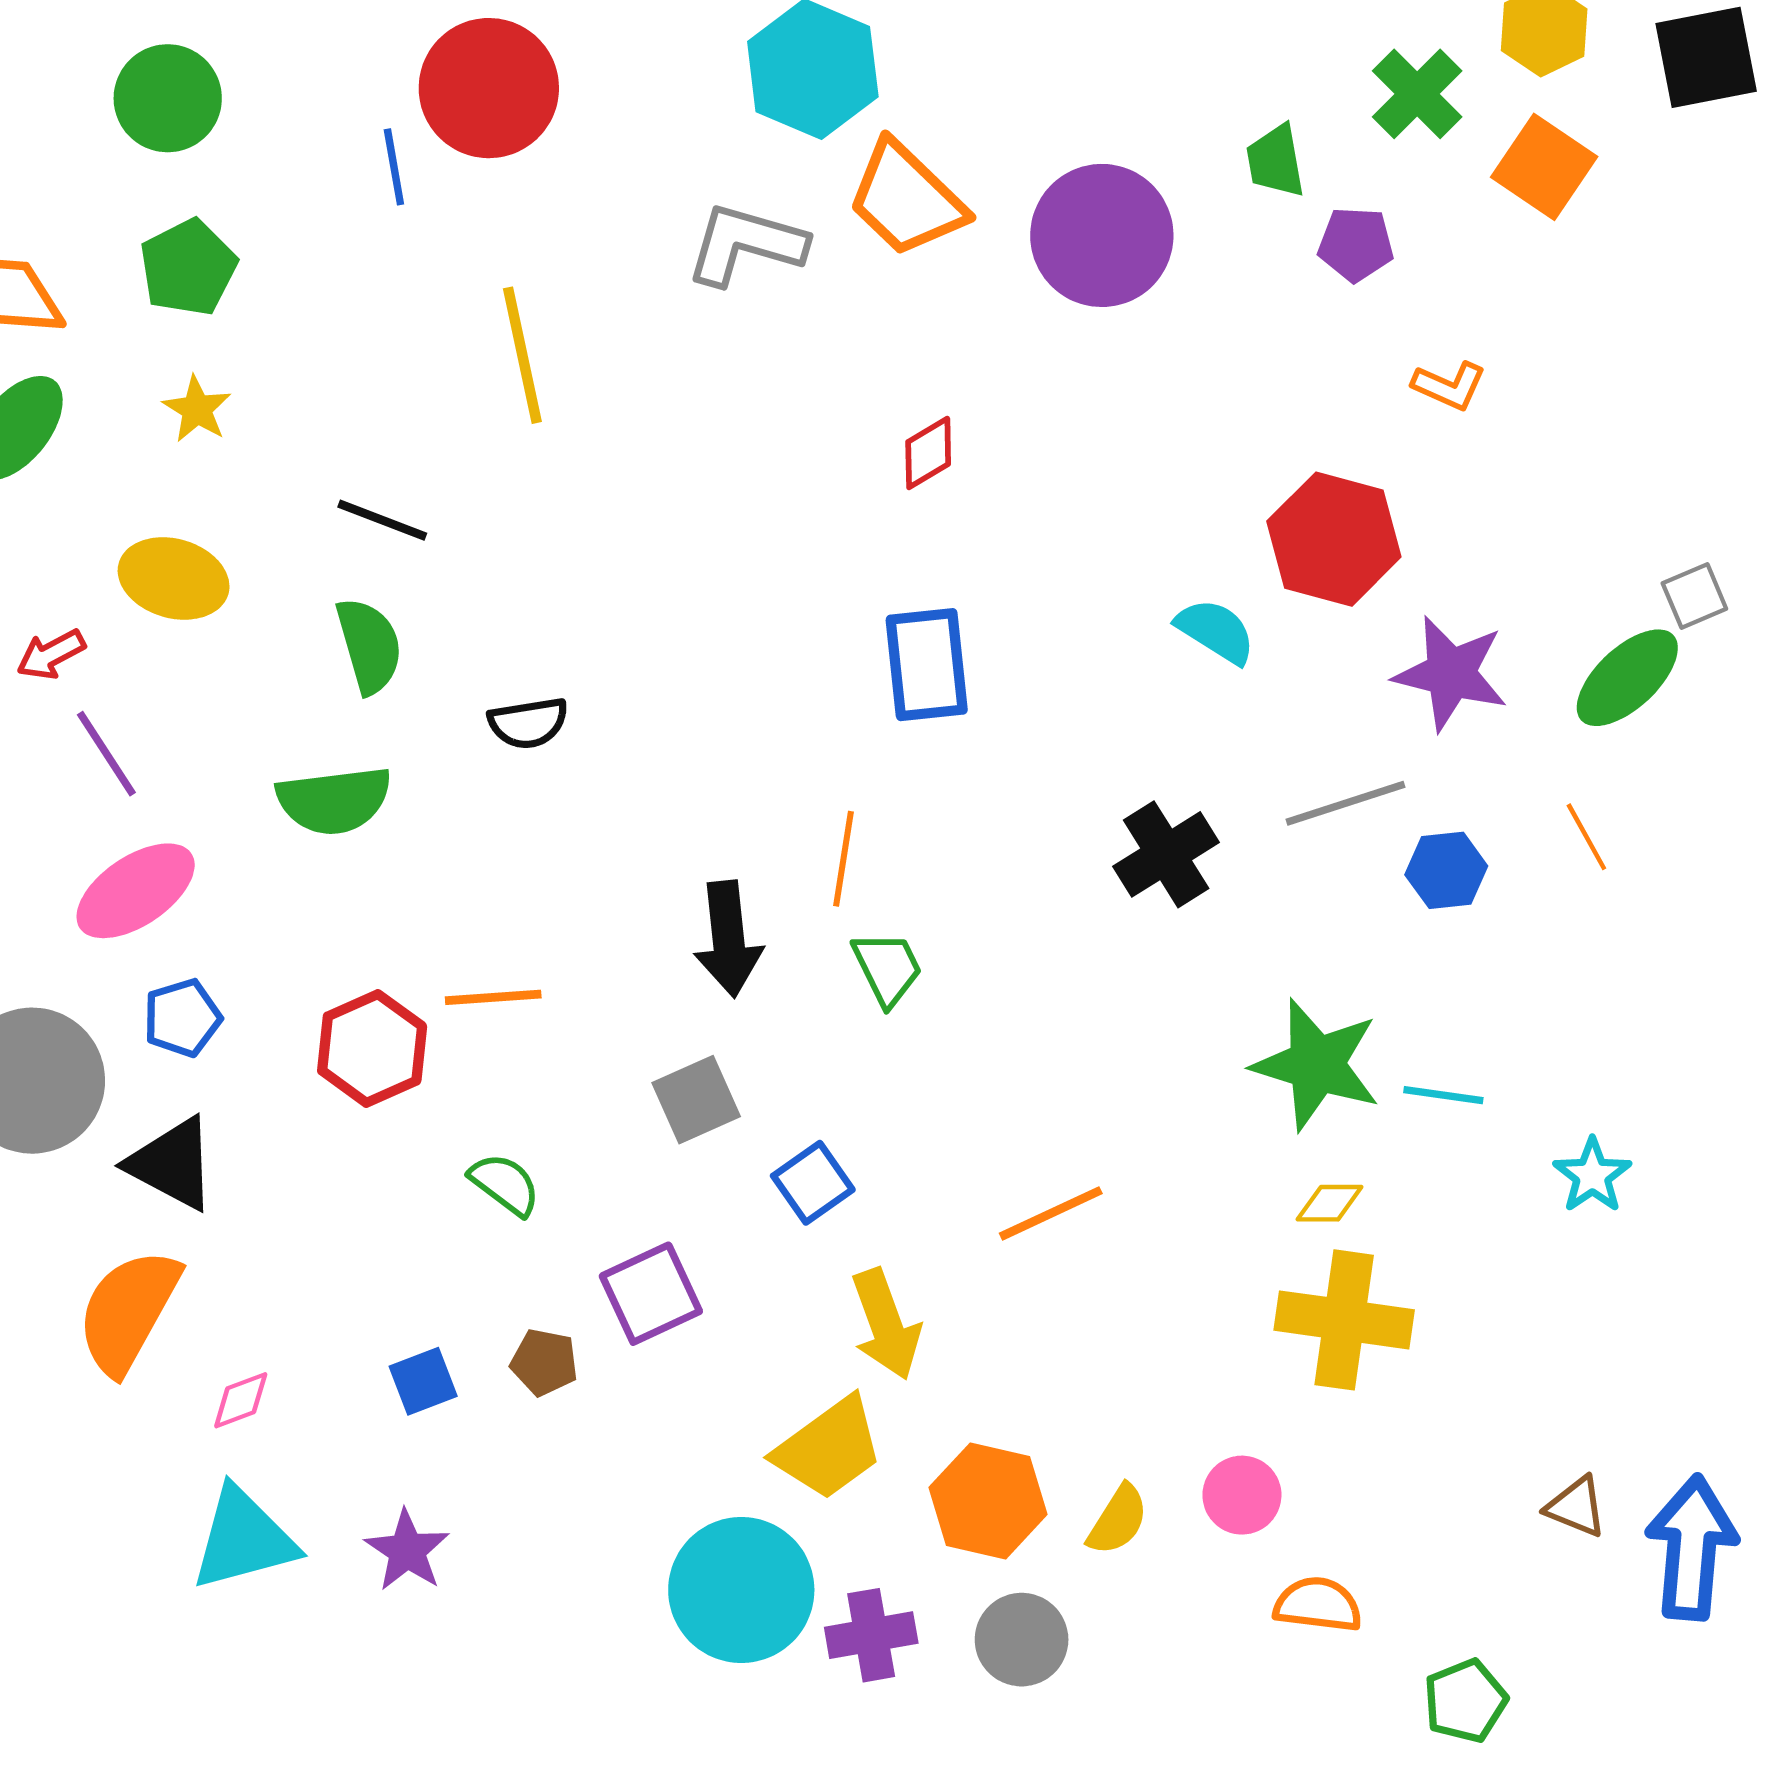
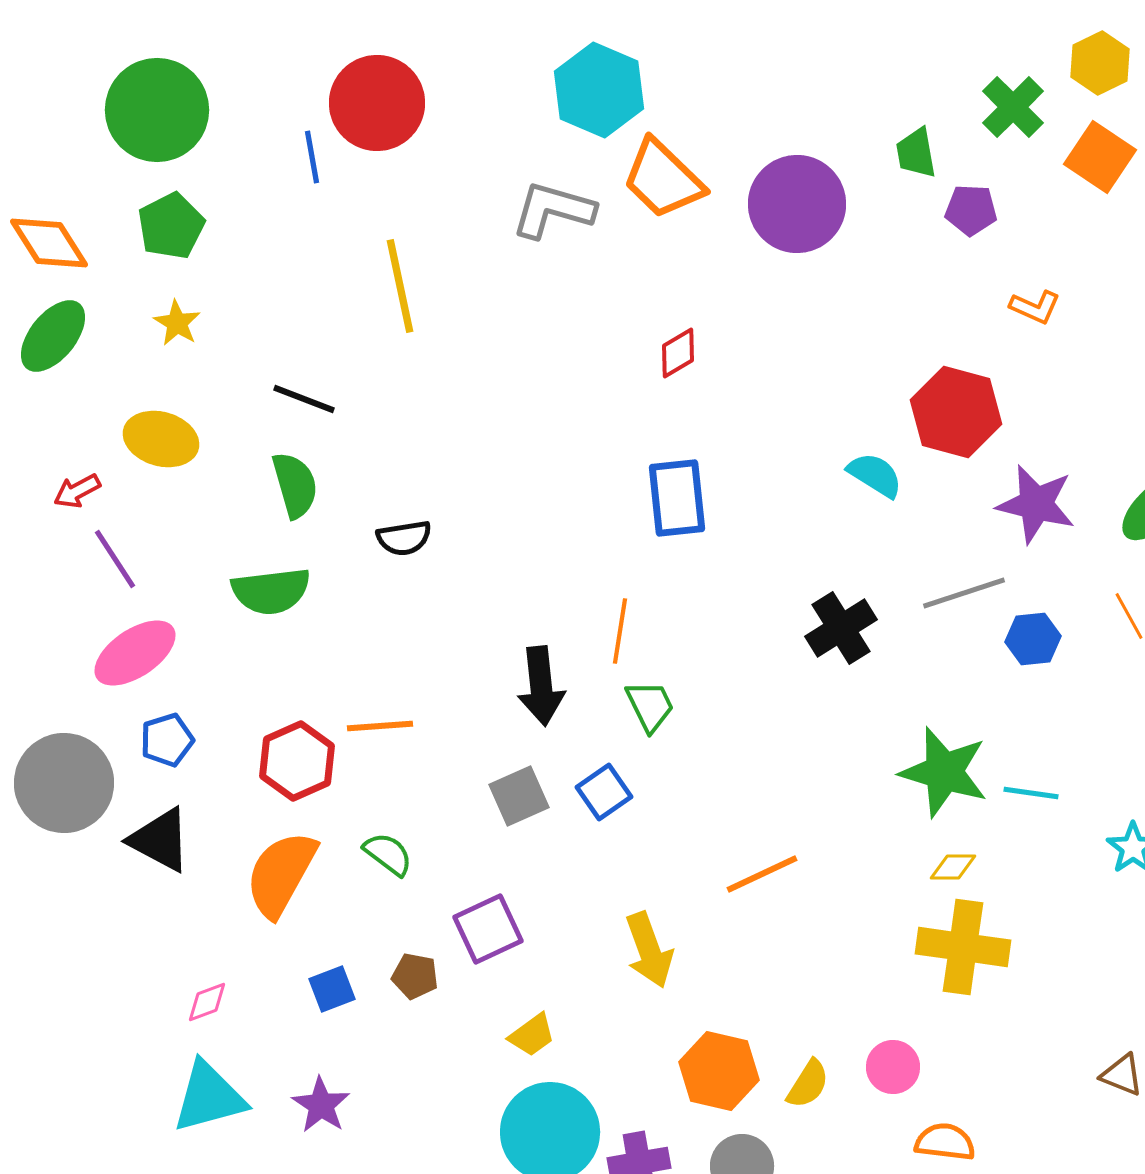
green circle: (168, 98) -> (157, 110), size x1.4
blue square: (813, 1183) -> (604, 792), moved
orange semicircle: (128, 1311) -> (281, 874), moved
yellow trapezoid: (829, 1448) -> (532, 1035), moved, size x0.6

